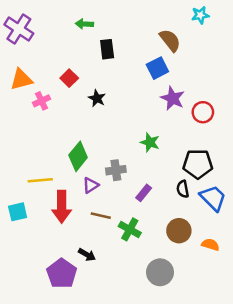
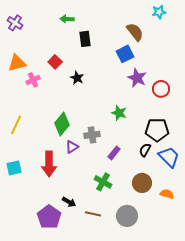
purple cross: (19, 29) -> (15, 23), size x0.7
yellow line: (40, 180) -> (16, 125), moved, turned -60
black semicircle: (183, 189) -> (145, 150), turned 40
brown line: (101, 216) -> (93, 214), moved

